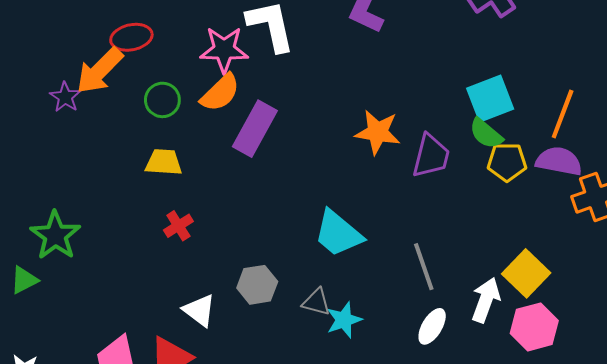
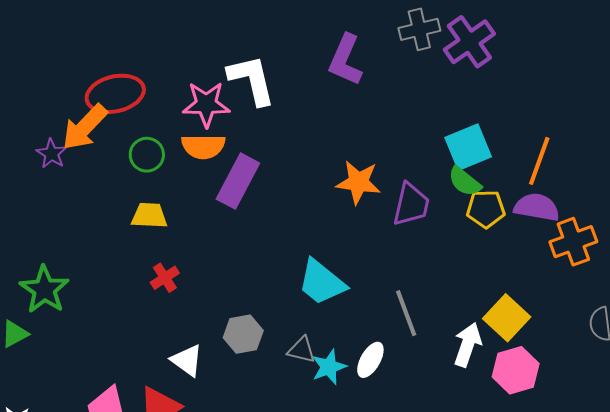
red ellipse: (131, 37) -> (115, 94), size x1.4
orange semicircle: (220, 93) -> (203, 147), turned 45
white ellipse: (432, 326) -> (370, 360), moved

